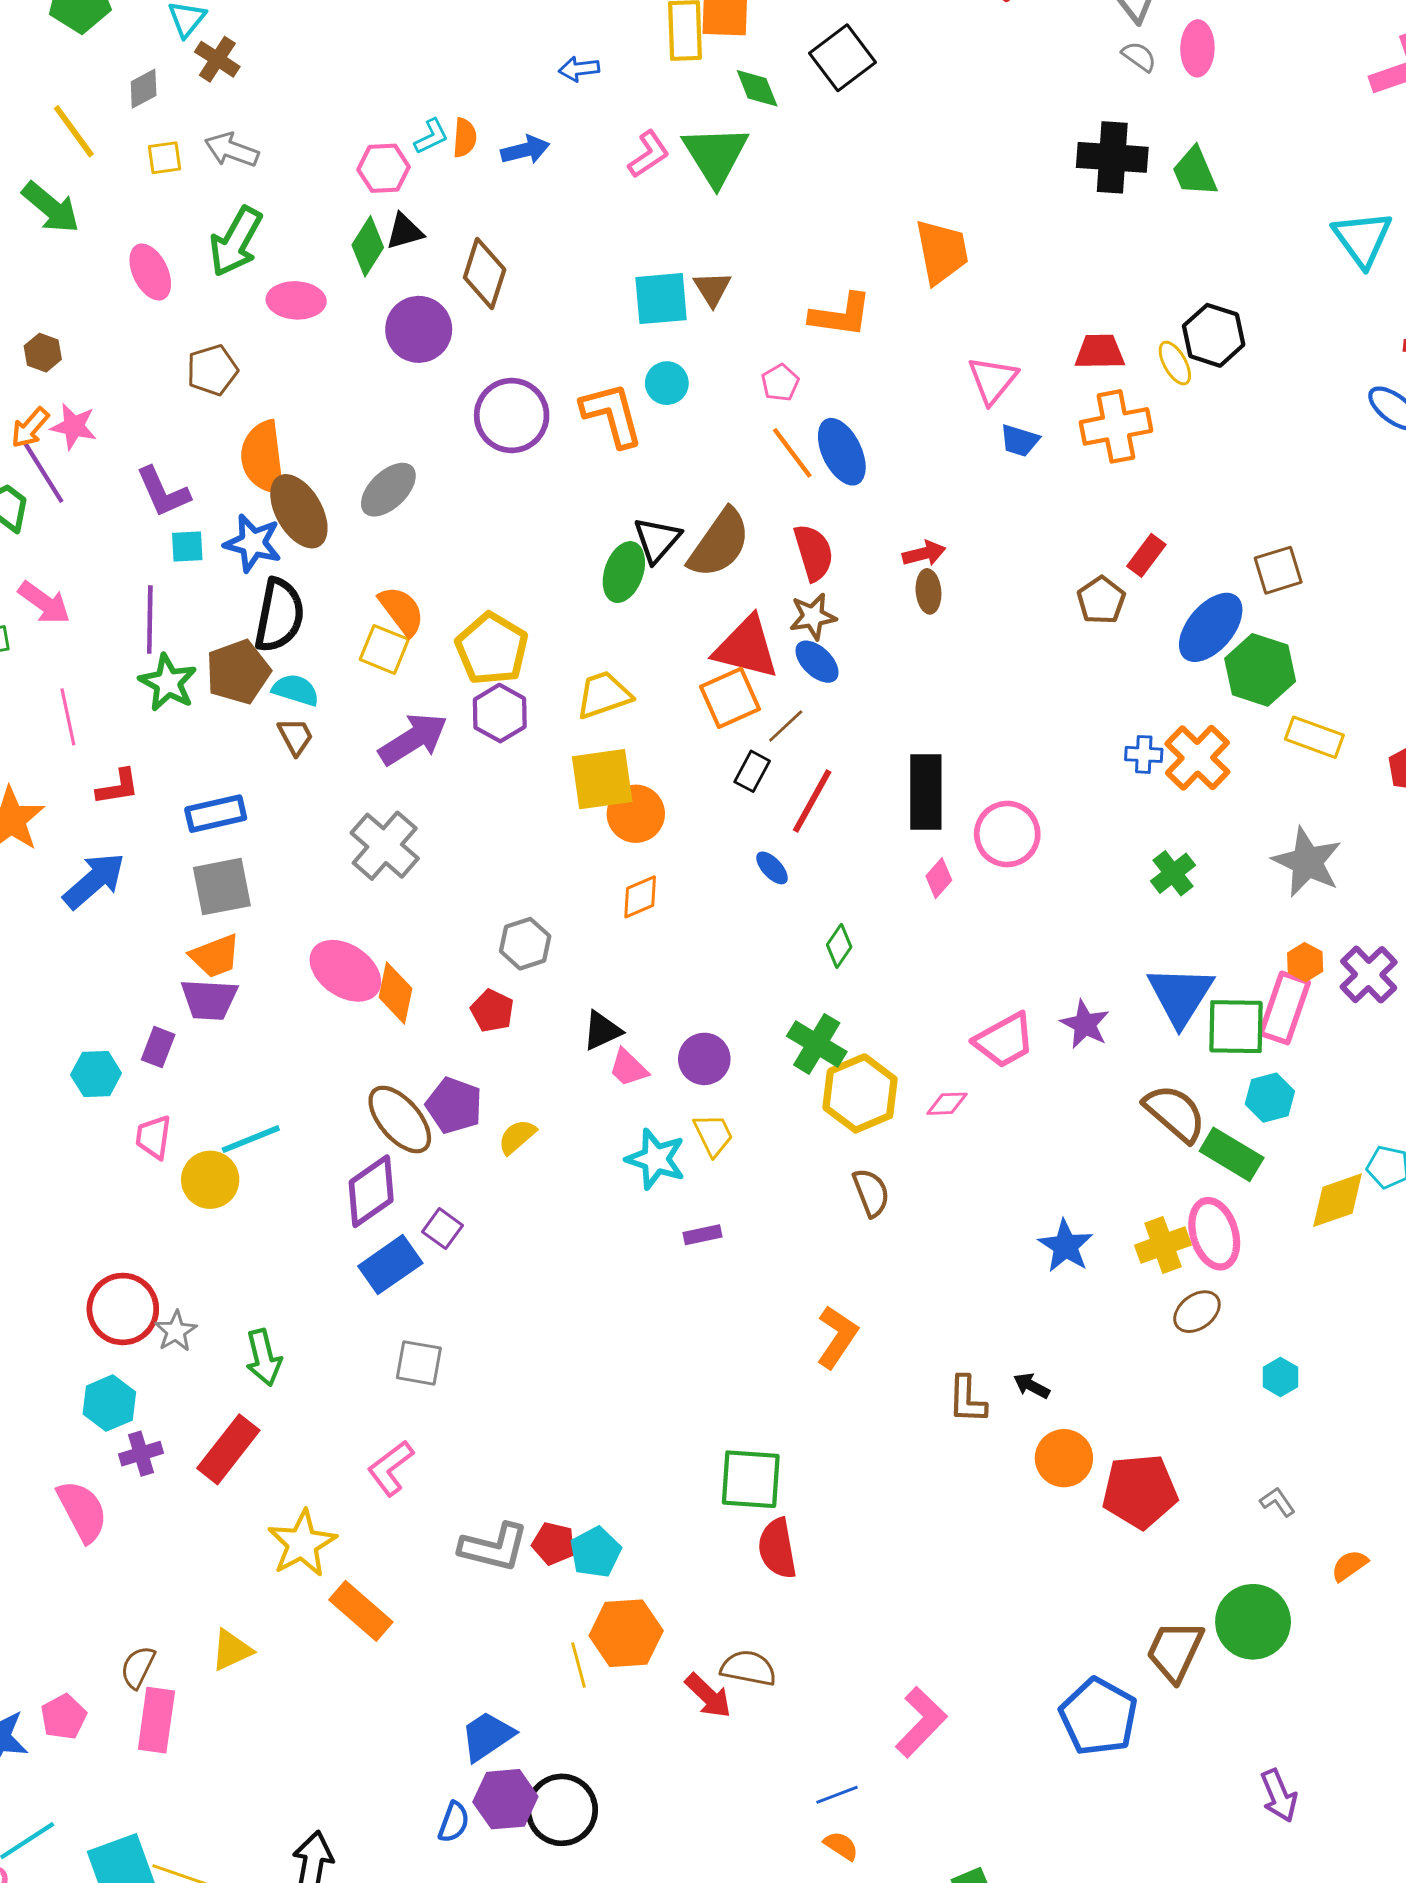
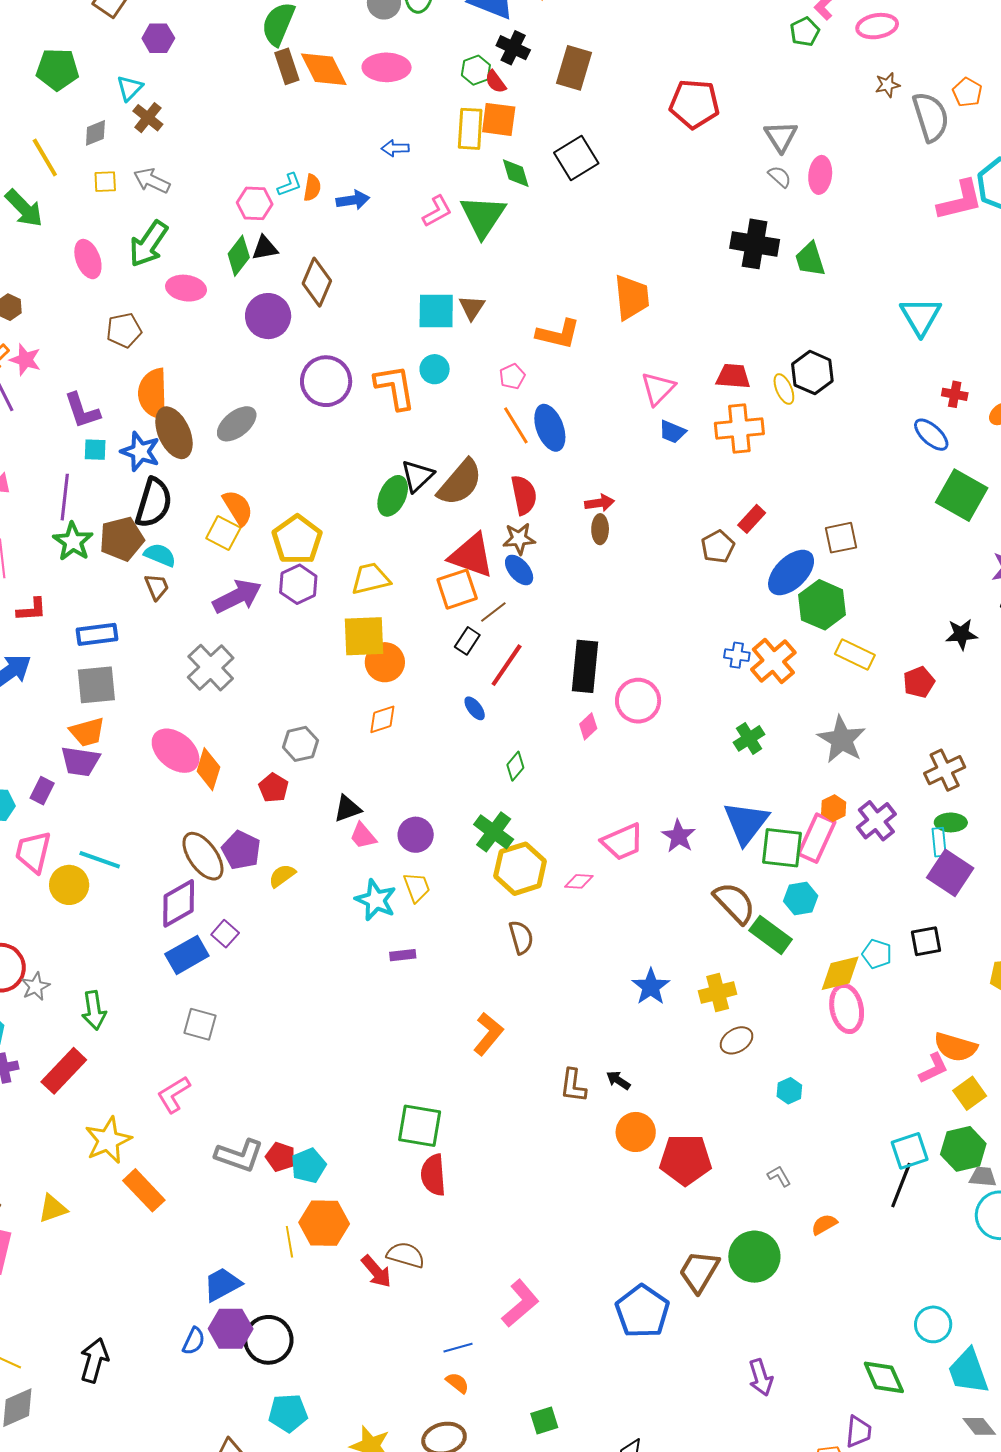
pink trapezoid: (154, 1137) -> (33, 852), size x1.4
cyan line: (251, 1139) -> (100, 860), turned 36
pink ellipse: (1214, 1234) -> (847, 1008), moved

